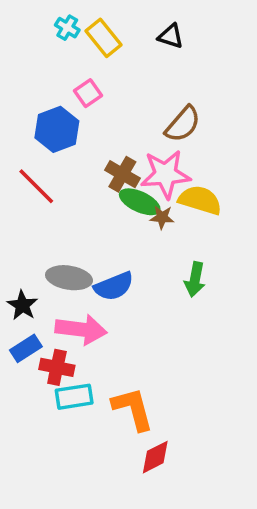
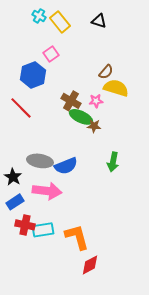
brown semicircle: (183, 124) -> (106, 72), size x0.7
pink star: (166, 174) -> (96, 101), size x0.5
yellow semicircle: (200, 200) -> (116, 88), moved
red cross: (57, 367) -> (25, 225), moved

